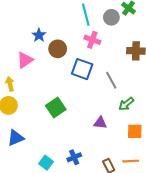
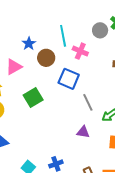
cyan line: (86, 15) -> (63, 36), moved
gray line: (111, 80) -> (88, 102), moved
green square: (56, 108) -> (33, 98), moved

